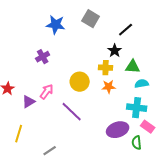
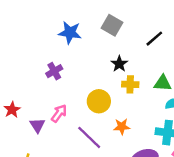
black star: (115, 51) -> (119, 64), moved
orange star: (109, 87) -> (122, 127), moved
purple triangle: (29, 102) -> (37, 125), turned -32

